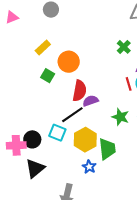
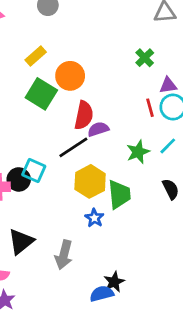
green square: (48, 76) -> (41, 94), size x1.6
green star: (120, 117) -> (138, 152), turned 30
cyan square: (57, 133) -> (34, 170), moved
black triangle: (35, 168) -> (21, 242), moved

